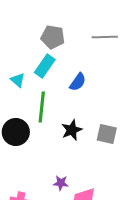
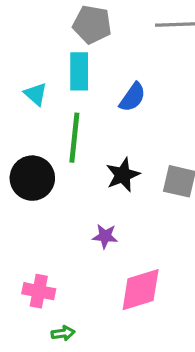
cyan rectangle: (45, 66) -> (79, 71), turned -35
purple star: (61, 183) -> (105, 236), moved

